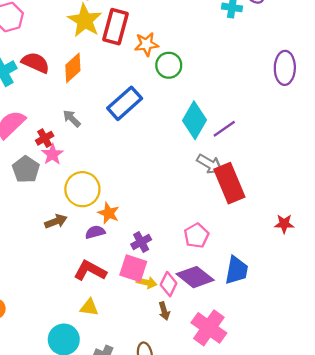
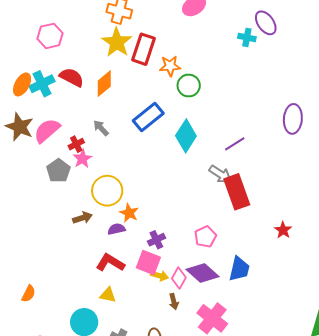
purple ellipse: (285, 68) -> (293, 119), moved
cyan diamond: (195, 120) -> (186, 136), moved
red star: (284, 224) -> (283, 230), turned 30

